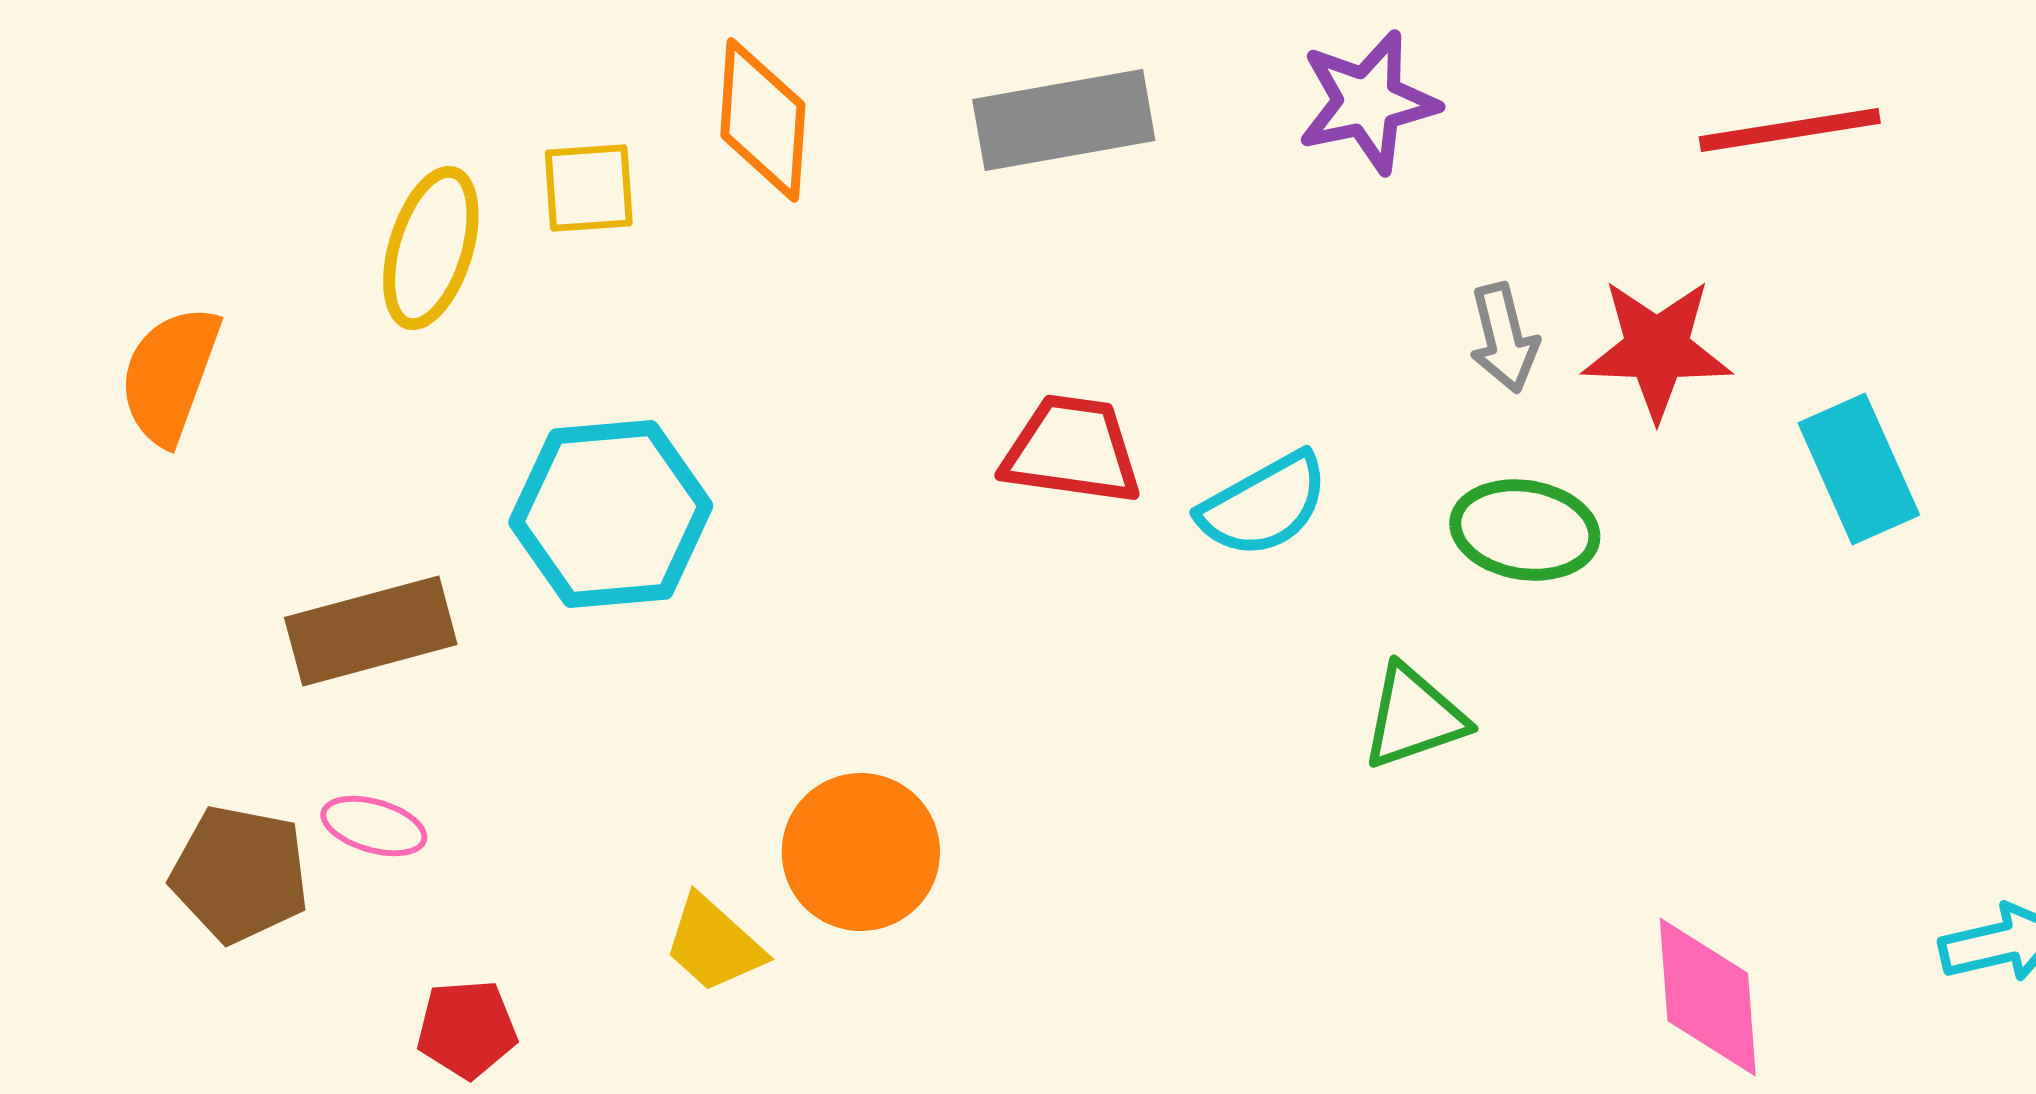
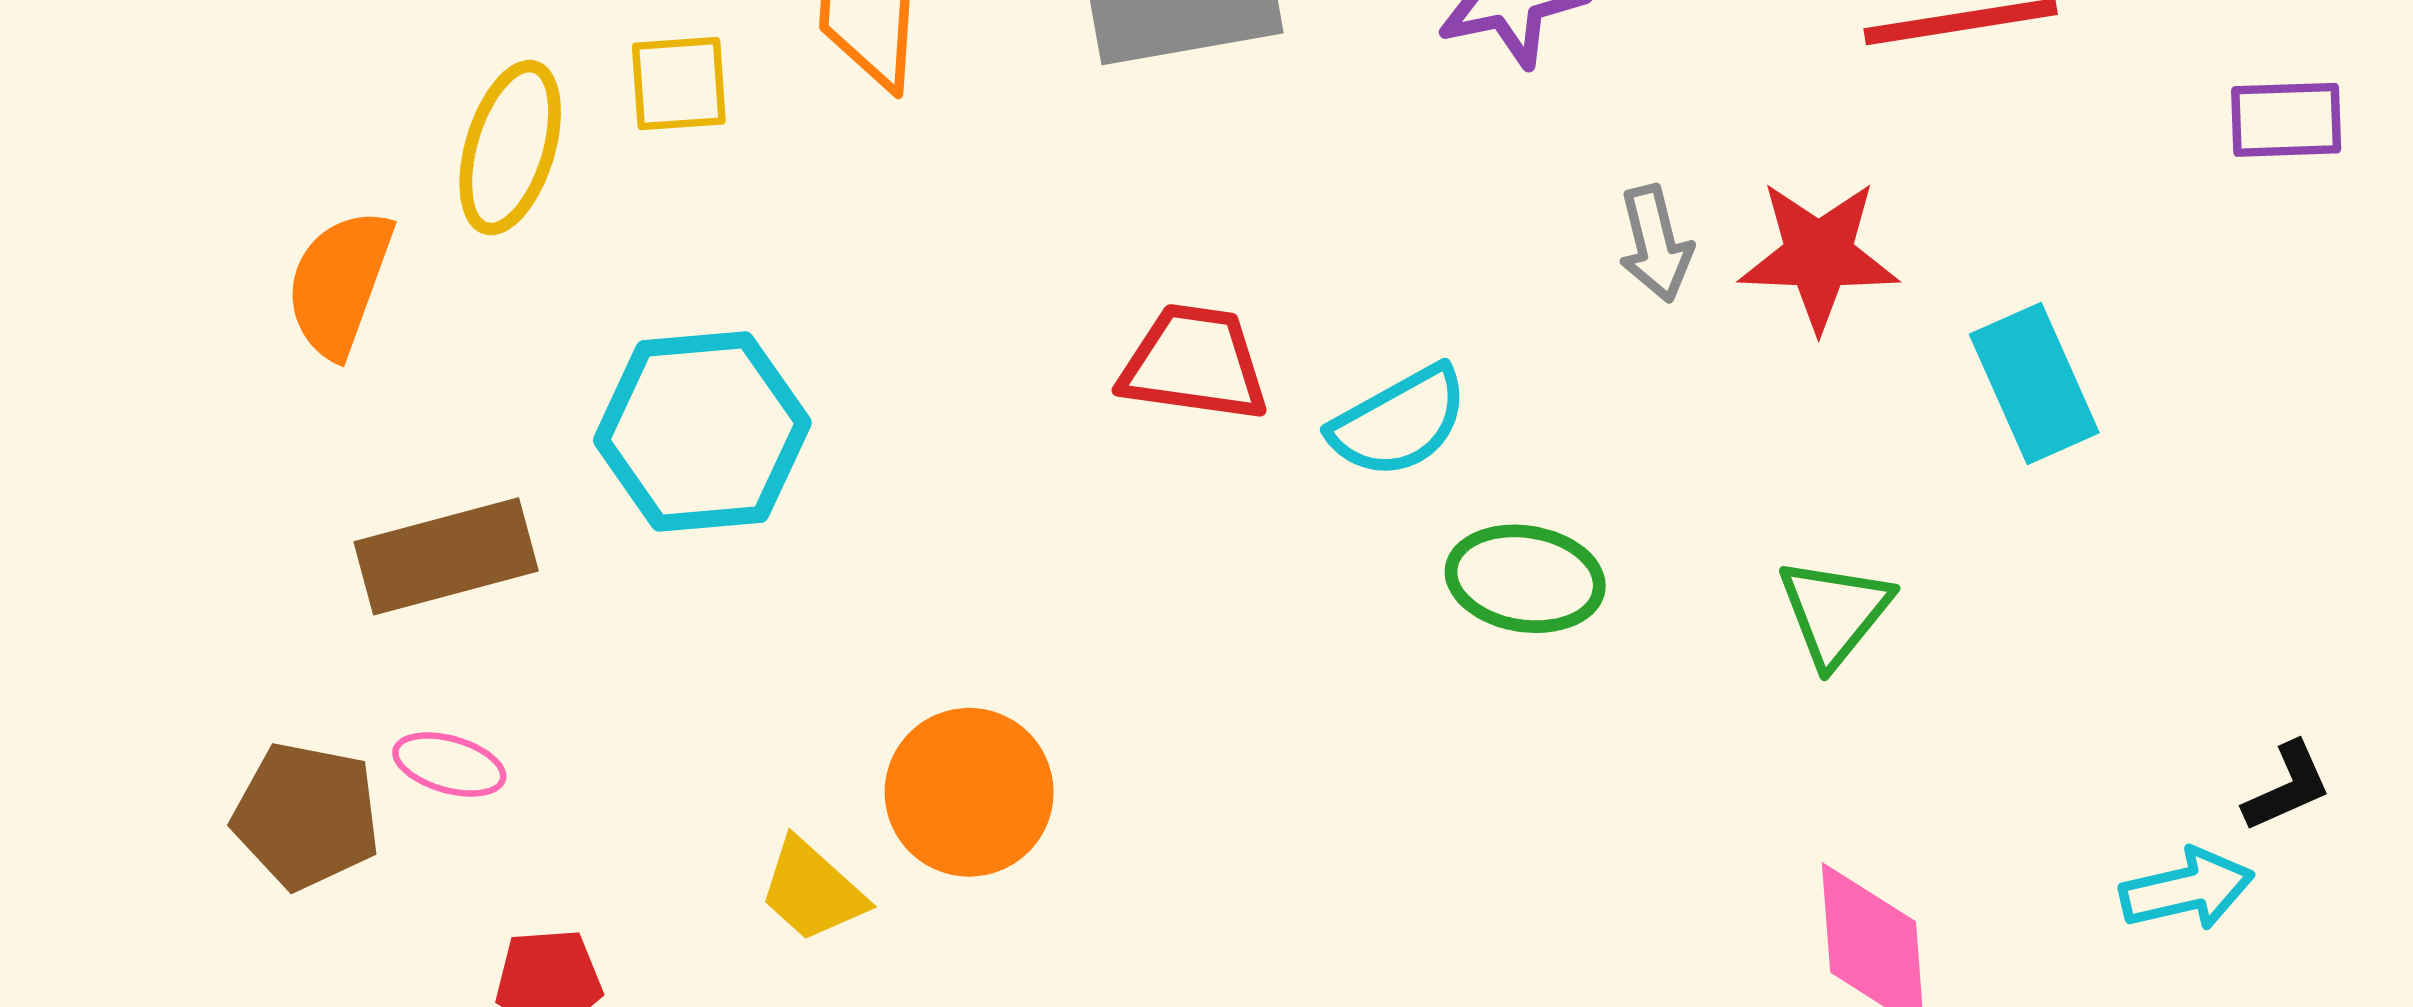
orange semicircle: (170, 375) -> (339, 283), moved
green ellipse: (1525, 530) -> (1525, 579), moved
green triangle: (1414, 717) -> (1835, 612), moved, turned -32

